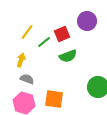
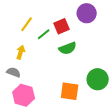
gray semicircle: (27, 79) -> (14, 72), moved
orange square: (54, 99) -> (70, 91), moved

